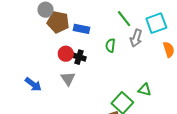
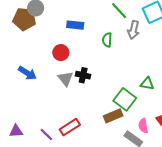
brown pentagon: (58, 22) -> (24, 19), moved
black cross: (79, 57) -> (83, 75), moved
blue arrow: (33, 84) -> (27, 73), moved

